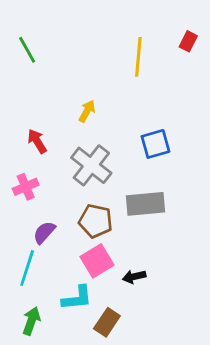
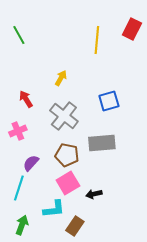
red rectangle: (188, 41) -> (132, 29), size x1.5

